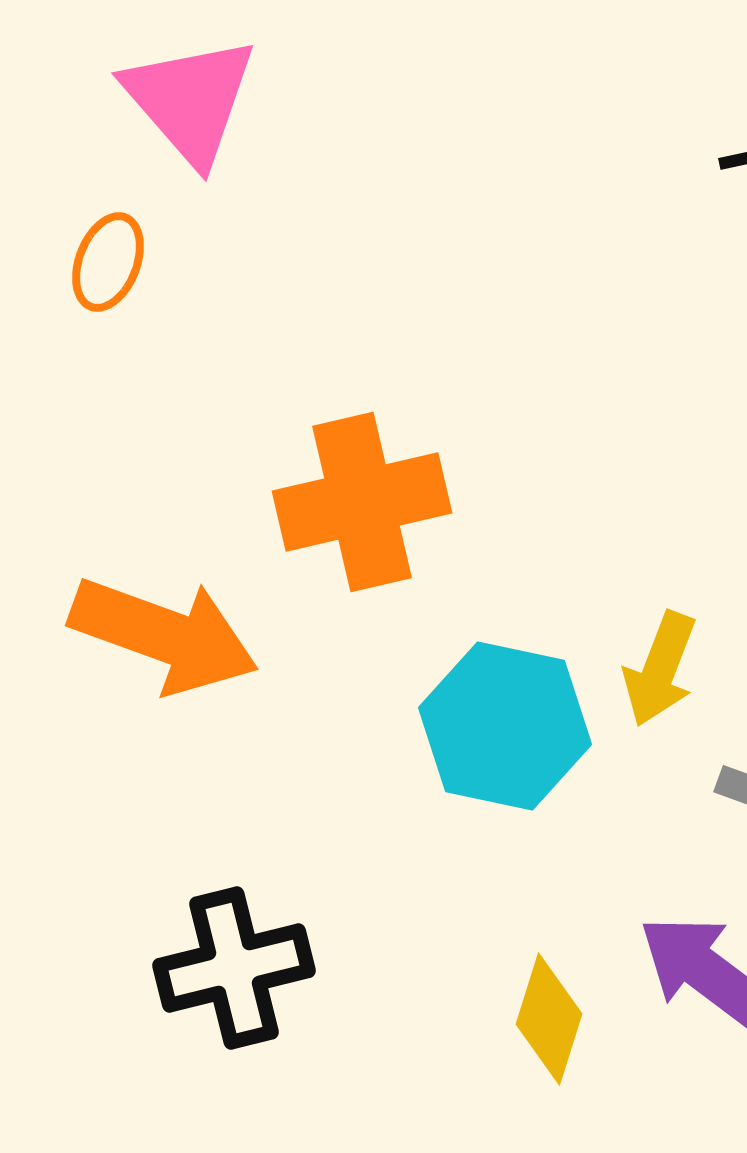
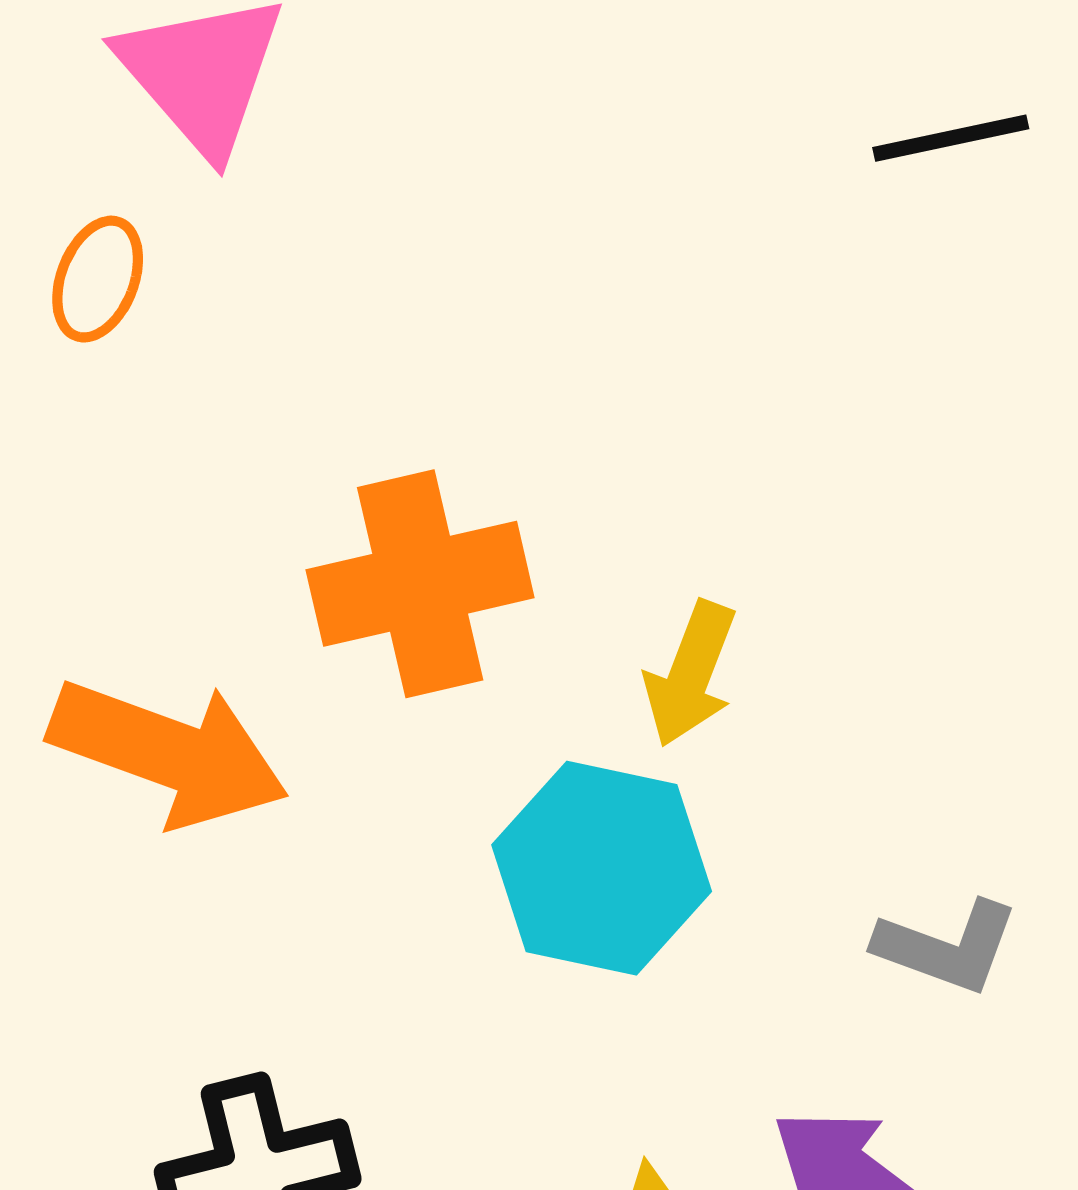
yellow arrow: (660, 669) -> (690, 674), moved

